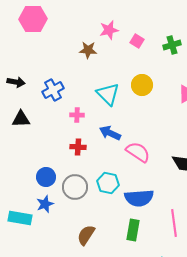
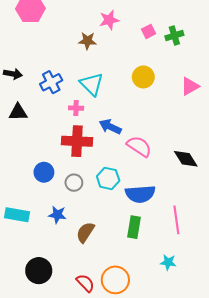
pink square: (137, 41) -> (148, 31), moved, turned 32
cyan triangle: (108, 94) -> (92, 84), moved
red cross: (78, 147) -> (77, 141), size x1.8
gray circle: (75, 187) -> (74, 183), size x0.7
blue star: (45, 204) -> (57, 215), moved, turned 30

